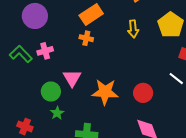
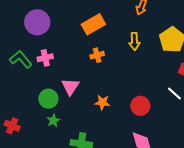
orange cross: (86, 38) -> (97, 55), moved, turned -32
orange star: (105, 92) -> (102, 102), size x0.6
red cross: (25, 127) -> (12, 126), moved

